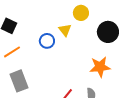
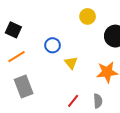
yellow triangle: (65, 30) -> (71, 63), moved

